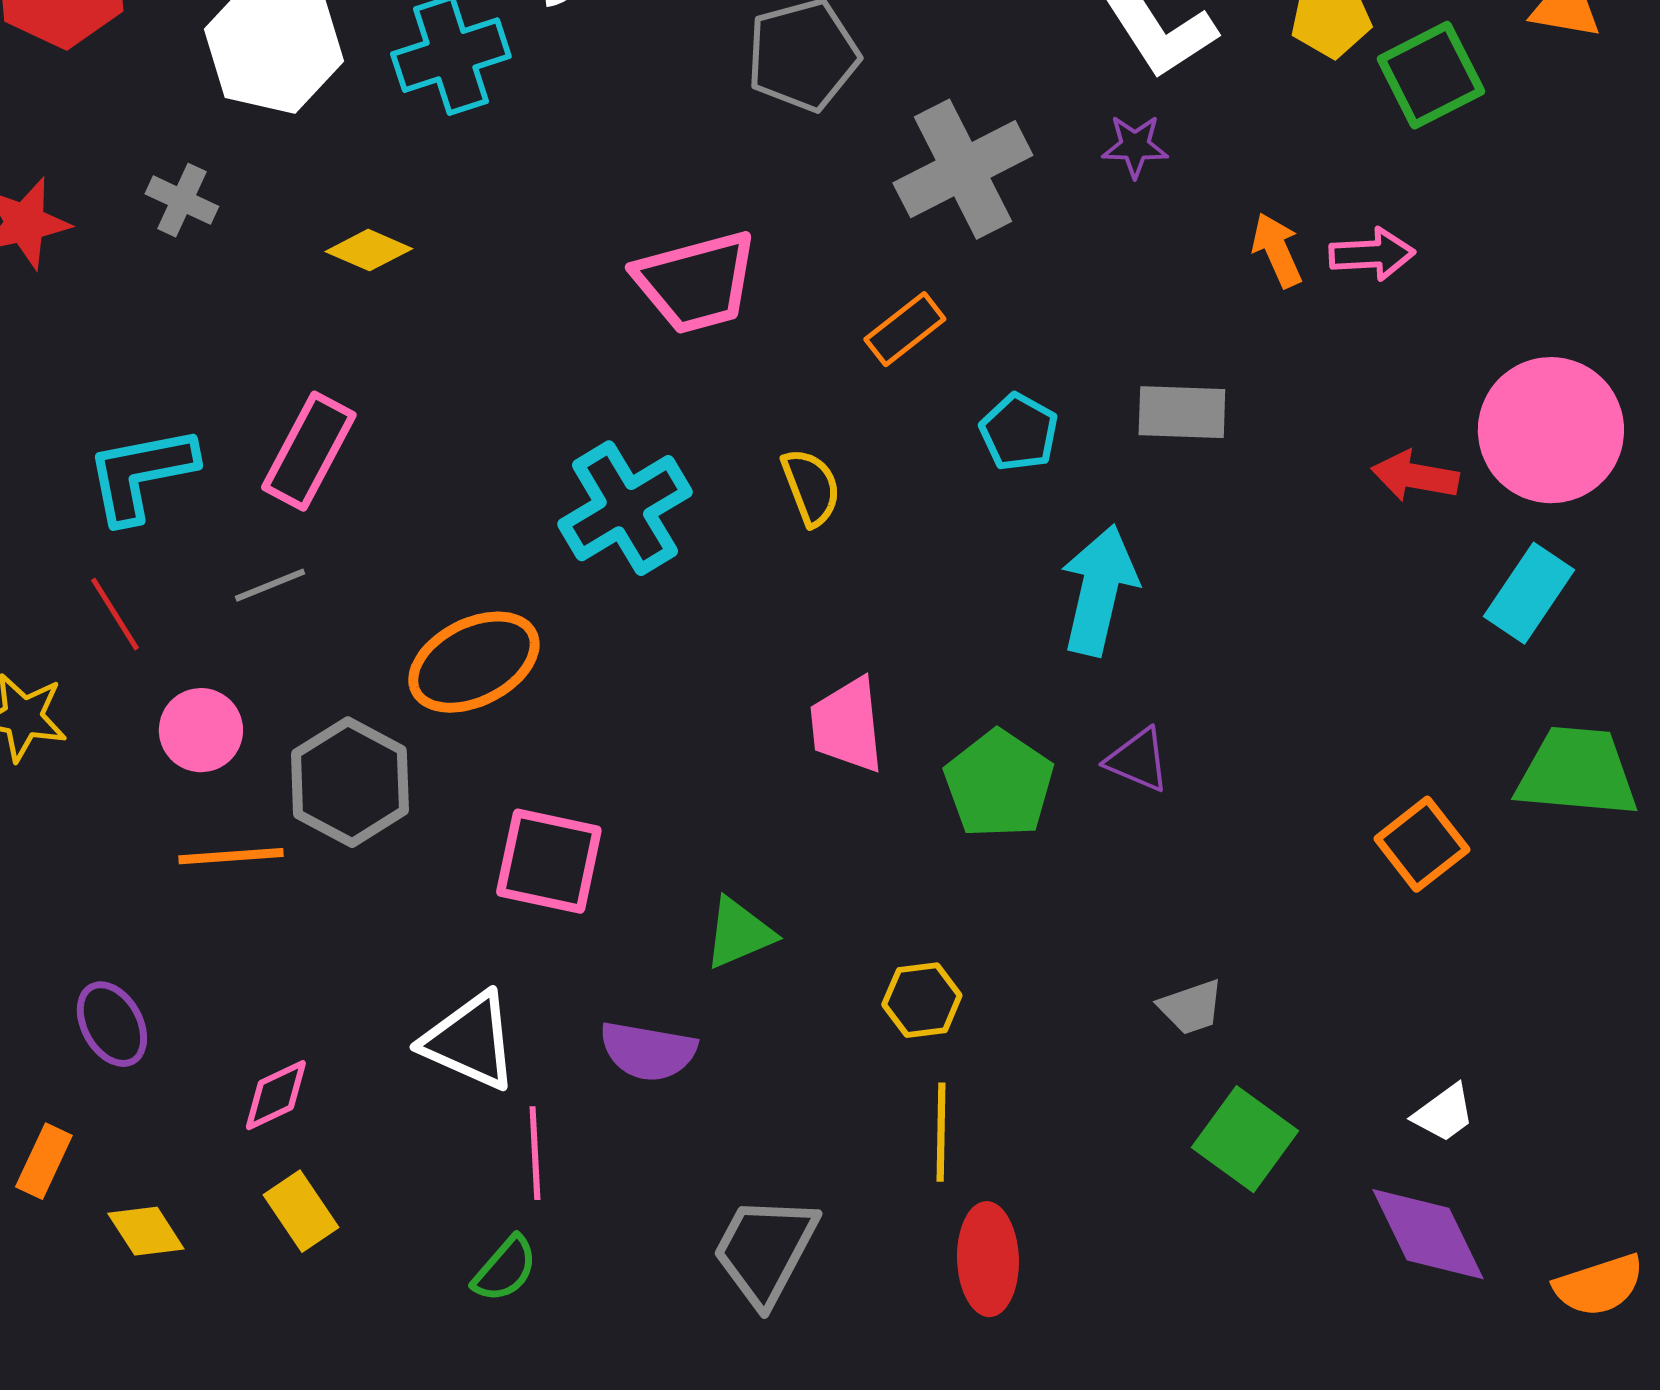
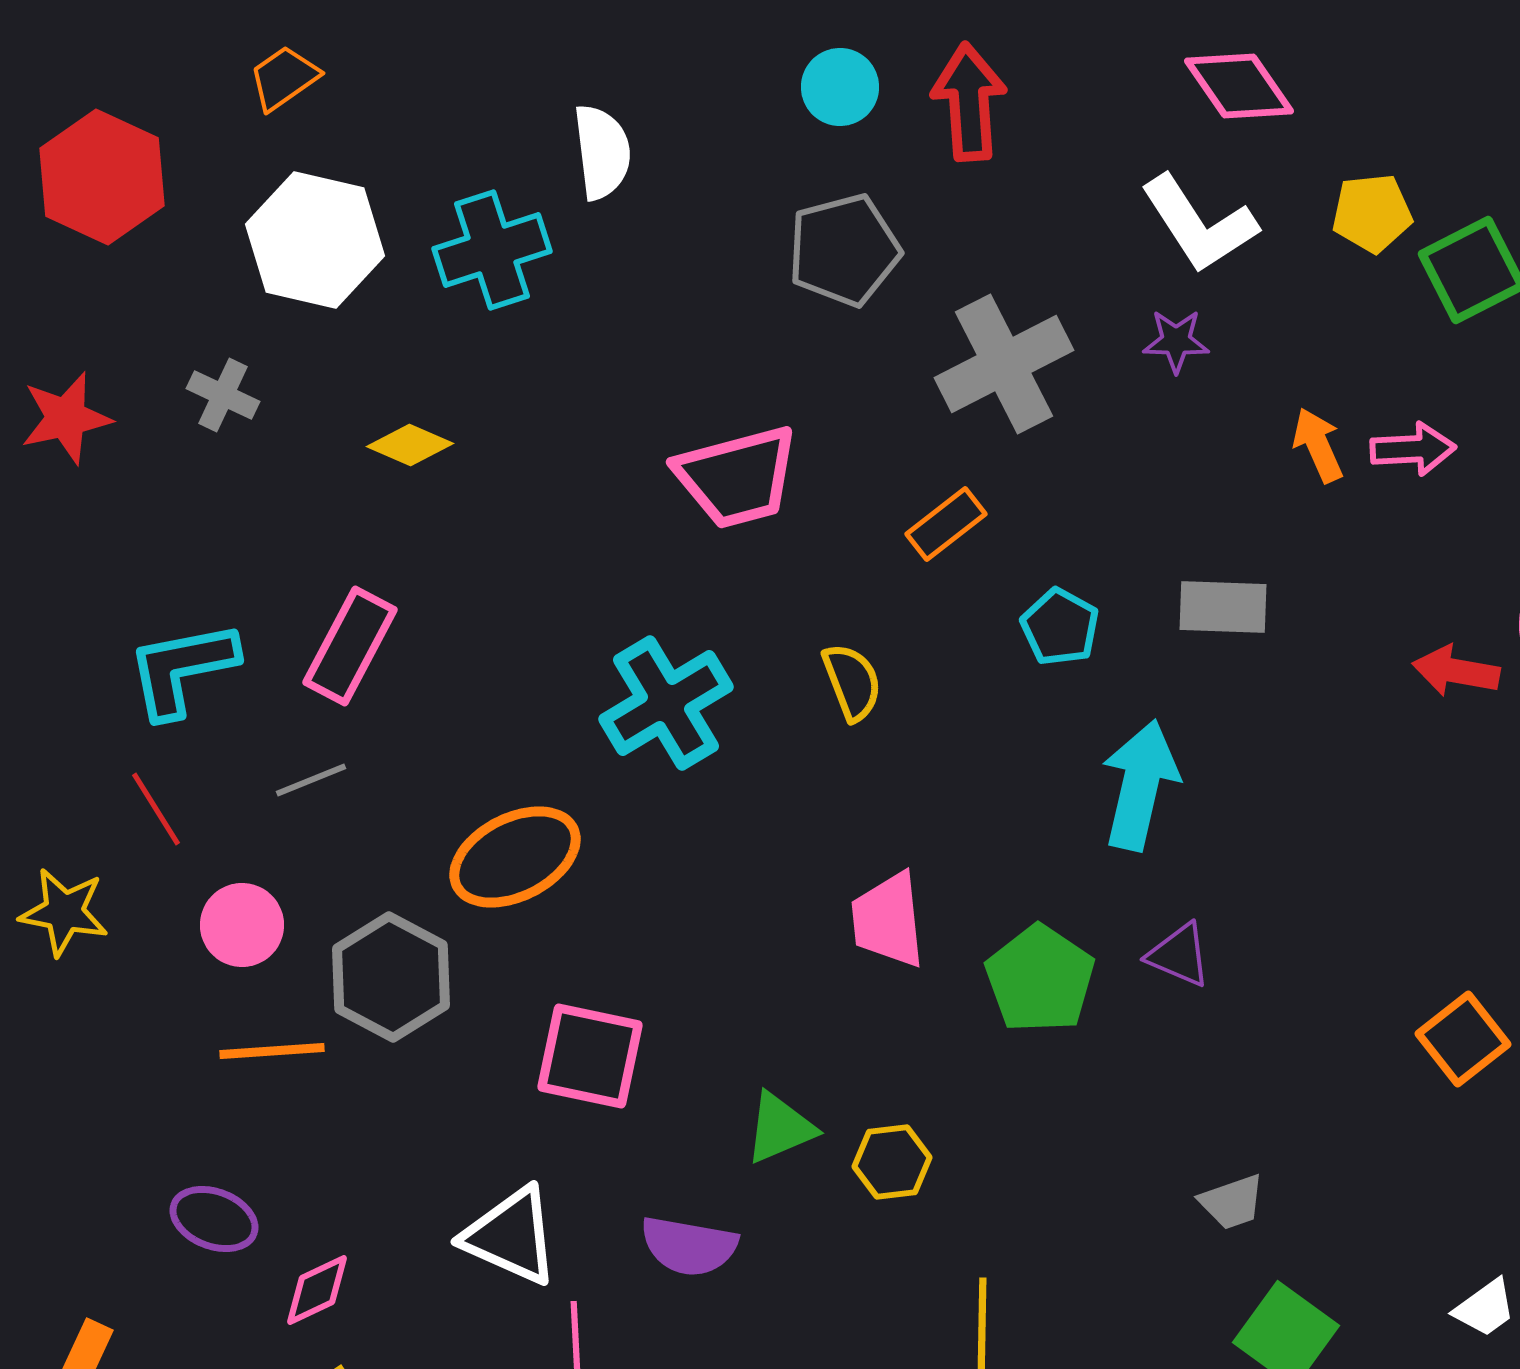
yellow hexagon: (922, 1000) -> (892, 1162), moved
purple ellipse: (112, 1024) -> (214, 1219), moved, turned -40

